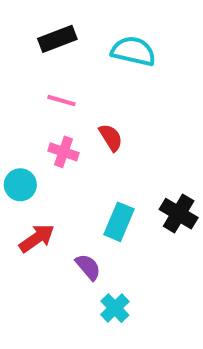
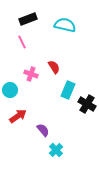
pink line: (61, 101) -> (22, 42), moved, turned 48
cyan rectangle: (119, 222) -> (68, 90), moved

